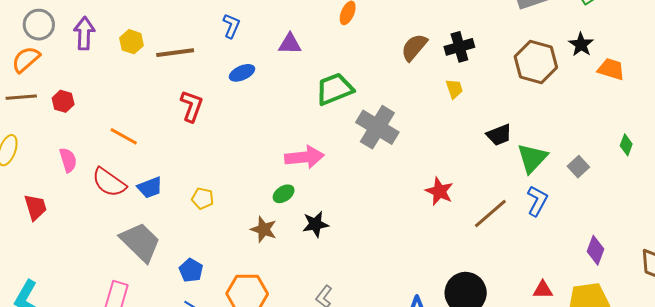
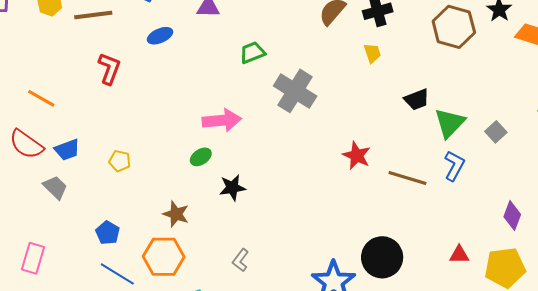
green trapezoid: (335, 89) -> (252, 52), size x0.7
brown line: (490, 213) -> (407, 178), turned 57
brown star: (264, 229) -> (176, 214), moved
gray trapezoid: (140, 242) -> (55, 187), moved, size x0.6

